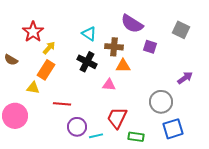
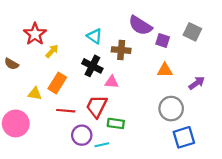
purple square: (150, 47) -> (163, 40), moved
orange triangle: (123, 66) -> (165, 70), moved
orange rectangle: (46, 70) -> (57, 83), moved
pink triangle: (109, 85) -> (112, 82), moved
red trapezoid: (117, 118) -> (97, 106), moved
green rectangle: (136, 137) -> (116, 123), moved

